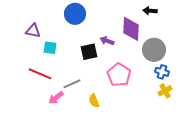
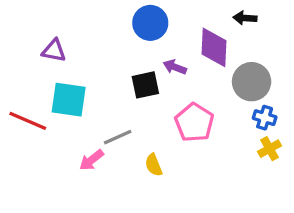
blue circle: (75, 14) -> (150, 23), moved
cyan square: (50, 48) -> (69, 100), moved, size x1.6
red line: (40, 74) -> (28, 121), moved

